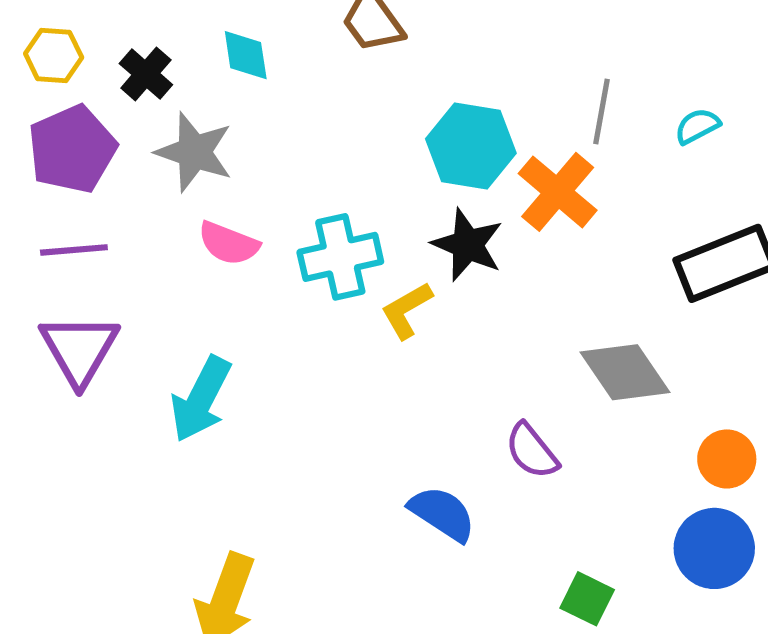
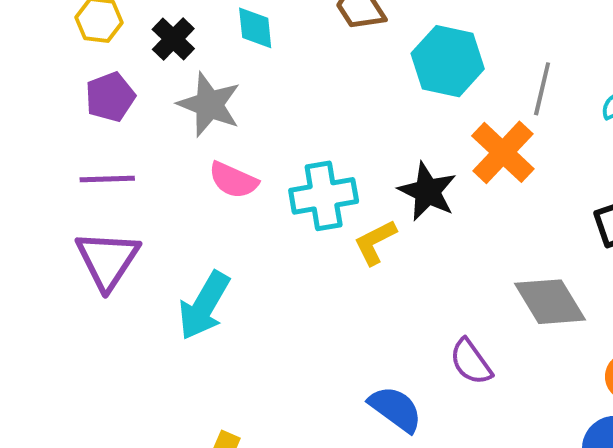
cyan hexagon: (471, 146) -> (448, 61), moved
purple pentagon: (72, 149) -> (110, 97), size x0.7

